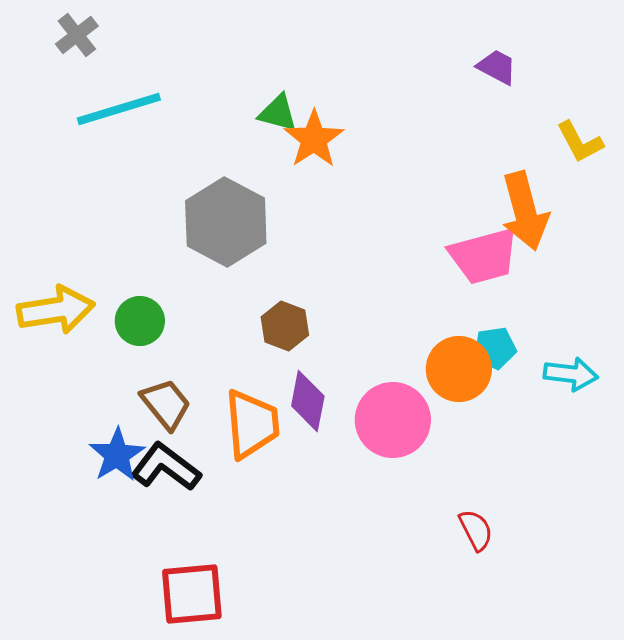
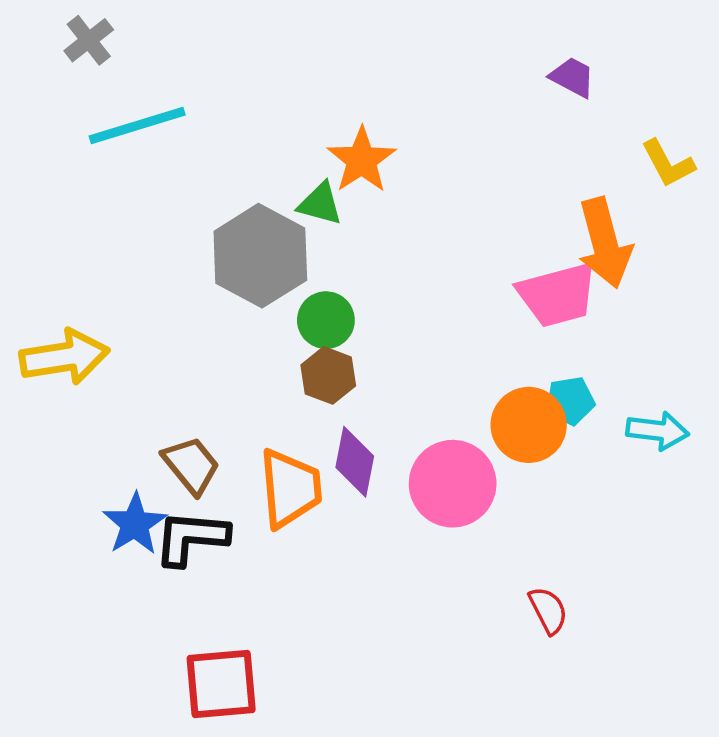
green triangle: (278, 113) -> (320, 204), moved
green circle: (140, 321) -> (326, 320), moved
black L-shape: (166, 467) -> (191, 538), turned -32

